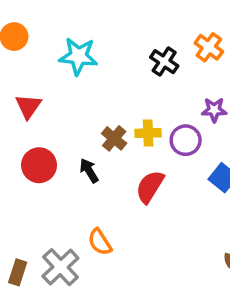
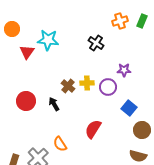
orange cross: (209, 47) -> (120, 21), moved, turned 35
red triangle: (28, 106) -> (27, 52), moved
red semicircle: (150, 187) -> (93, 129), moved

